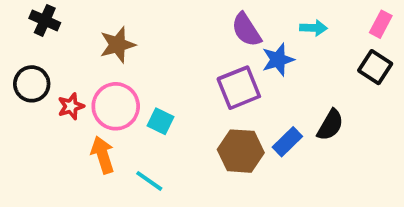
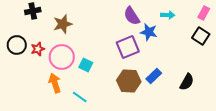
black cross: (45, 20) -> (33, 11), moved, turned -35
blue star: (278, 60) -> (149, 32), turned 30
red star: (71, 106) -> (38, 49), moved
black semicircle: (330, 125) -> (187, 82), moved

